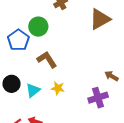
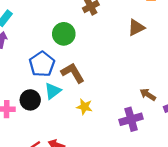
brown triangle: (100, 19) -> (136, 27), size x0.7
blue pentagon: (18, 40) -> (42, 64), moved
cyan triangle: (33, 90) -> (53, 91), moved

